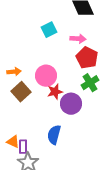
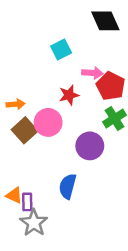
pink arrow: (78, 39) -> (92, 73), moved
pink circle: (46, 76) -> (48, 122), moved
red star: (55, 92) -> (69, 95), moved

